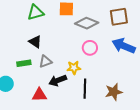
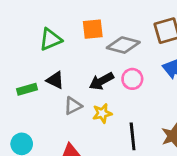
green rectangle: (24, 63) -> (27, 89), moved
yellow star: (74, 68) -> (102, 113), moved
black arrow: (58, 80) -> (101, 81), moved

